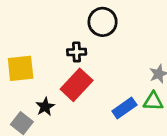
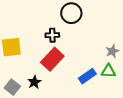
black star: (45, 107) -> (34, 82), moved

